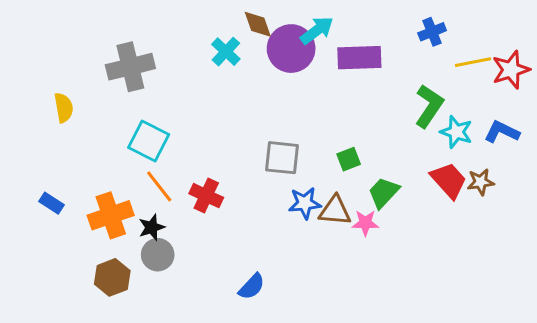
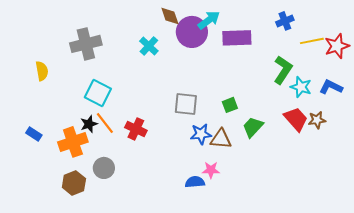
cyan cross: (226, 52) -> (149, 46), moved
pink star: (365, 223) -> (211, 170), moved
black star: (152, 227) -> (89, 124), moved
blue semicircle: (252, 287) -> (195, 182), moved, turned -138

